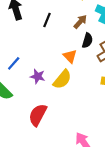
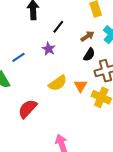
orange triangle: (70, 56) -> (81, 86), moved
purple star: (38, 76) -> (49, 49), moved

